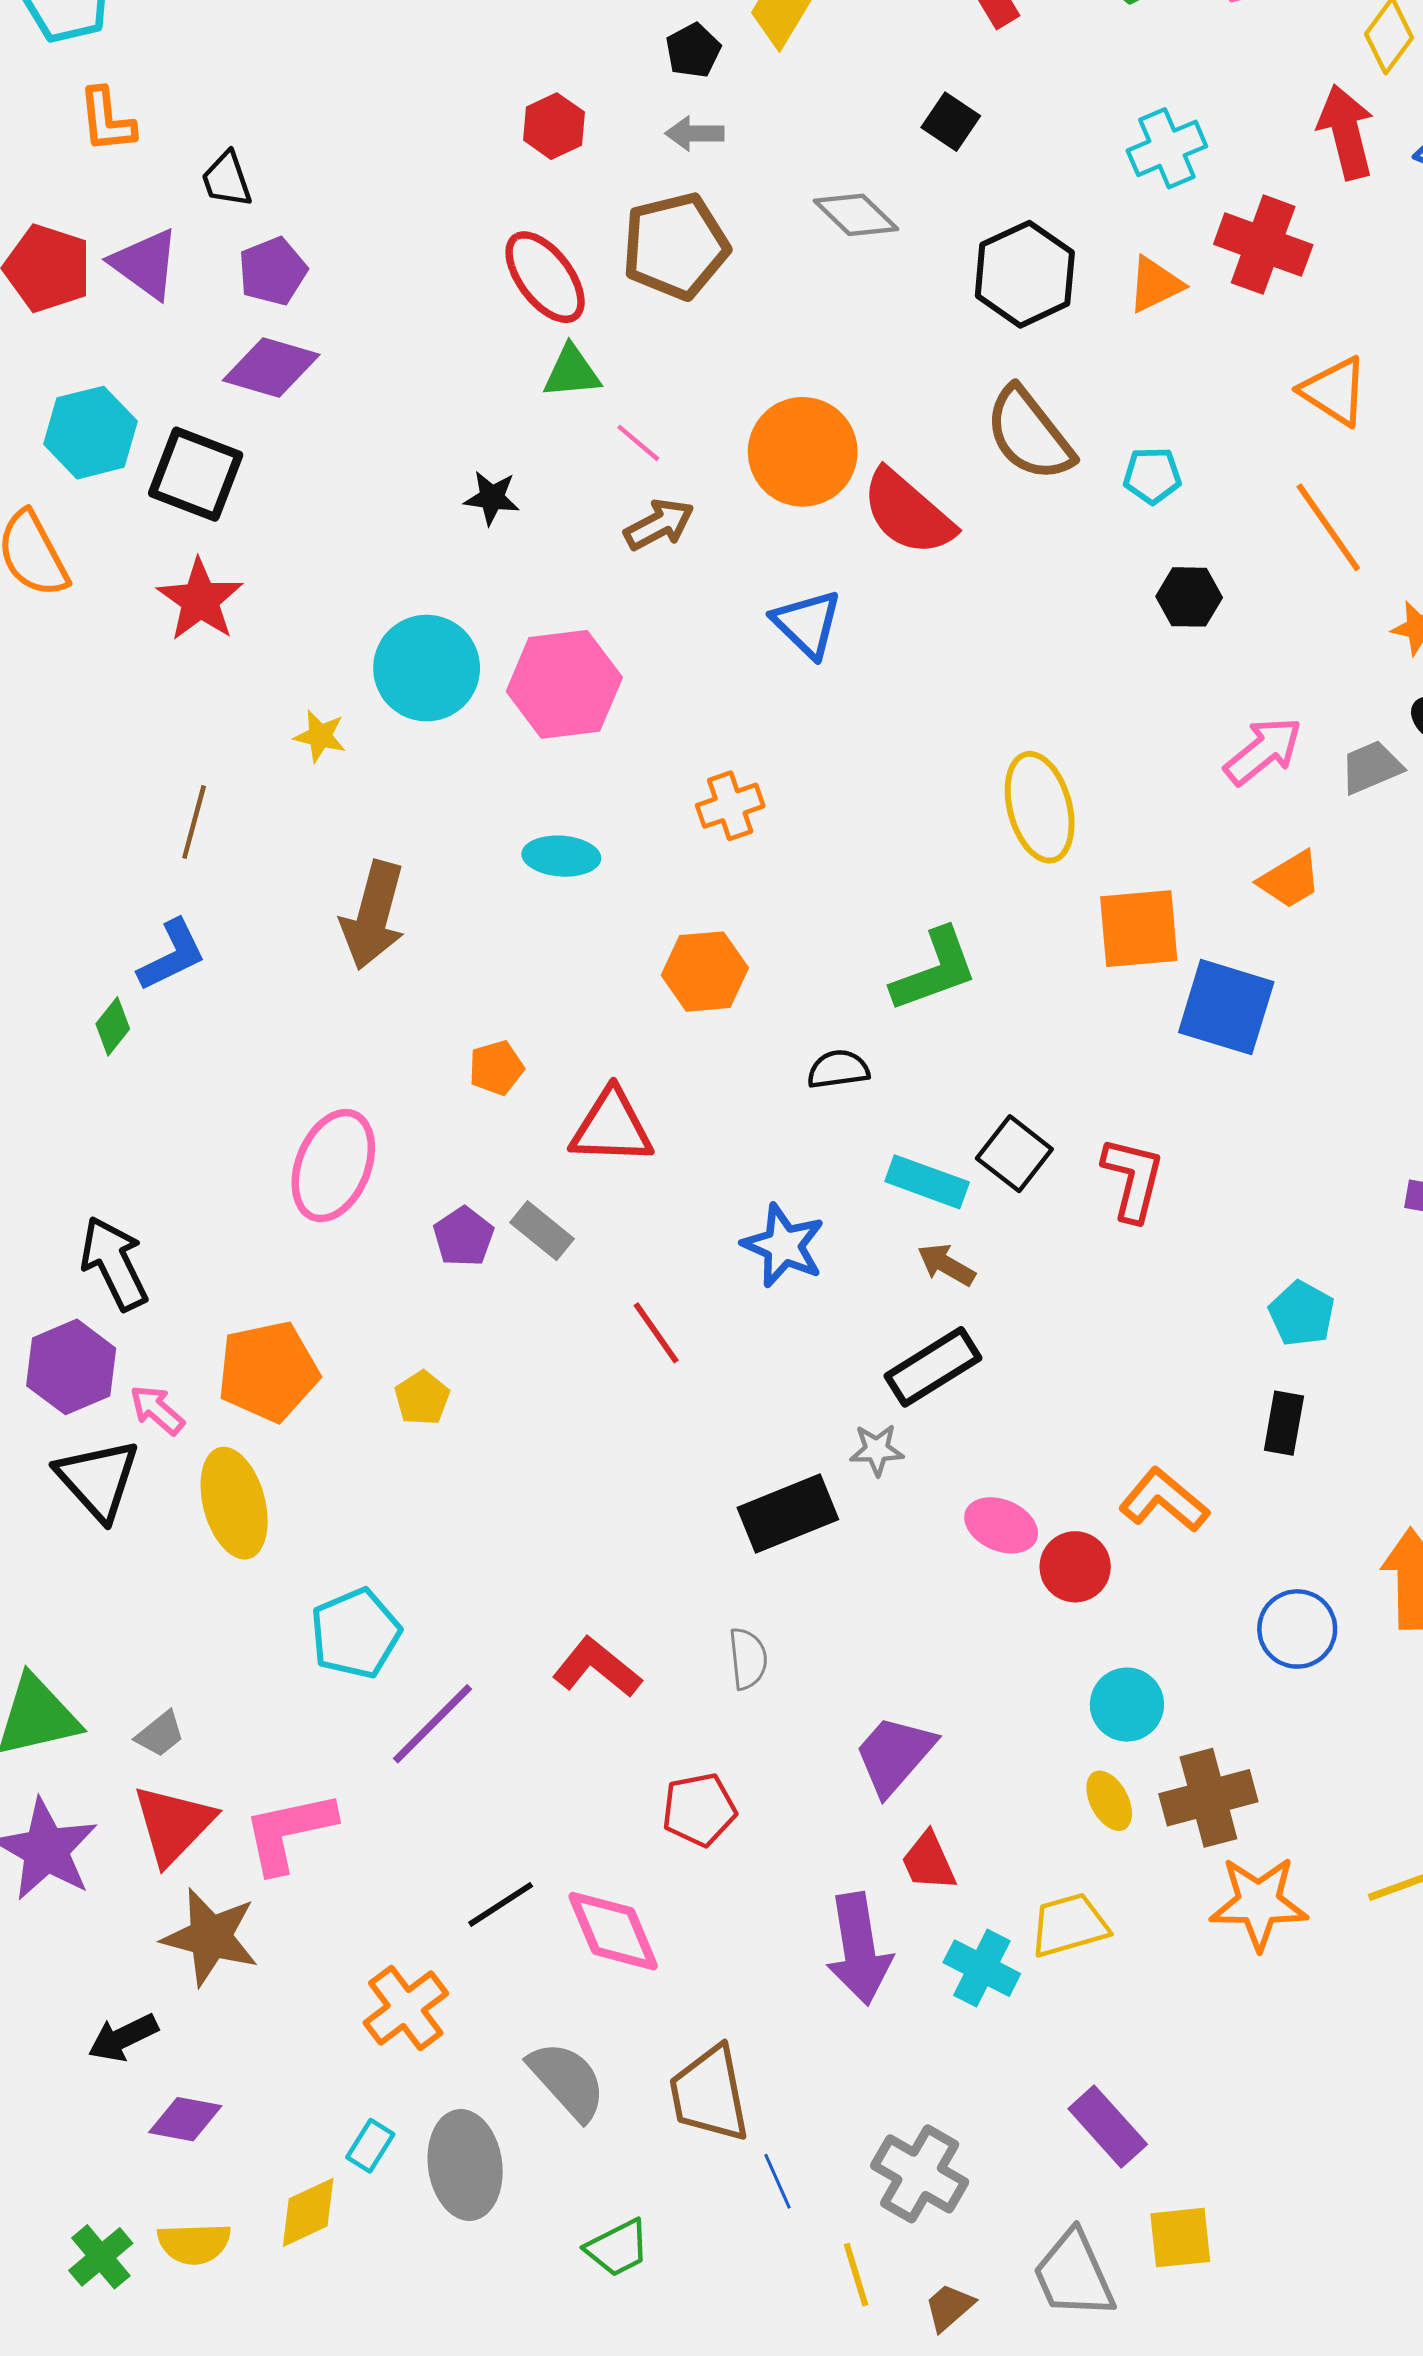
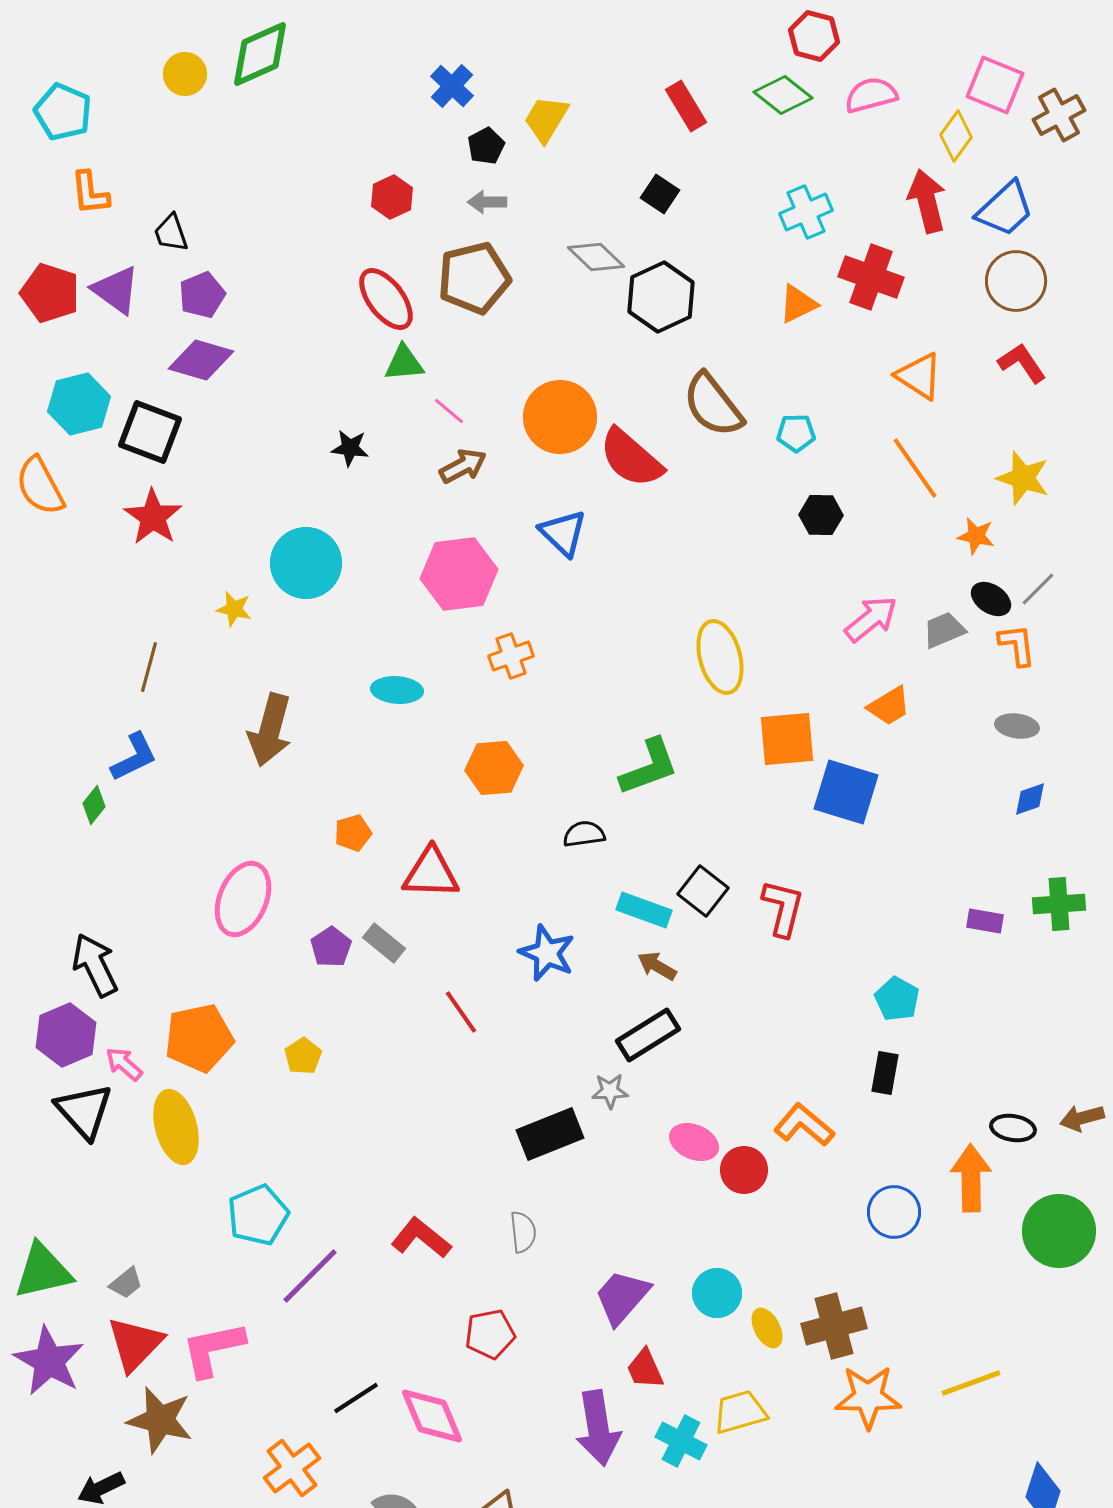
black hexagon: (1025, 274) -> (661, 297), moved
pink hexagon: (564, 684) -> (459, 574), moved
cyan circle: (1127, 1705) -> (717, 1293), moved

